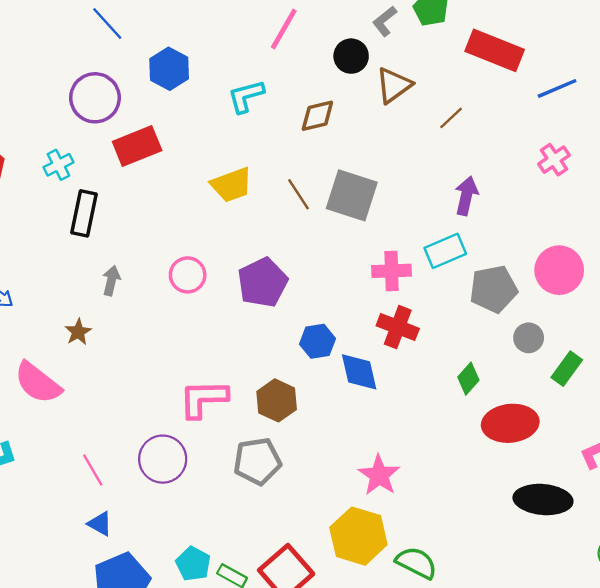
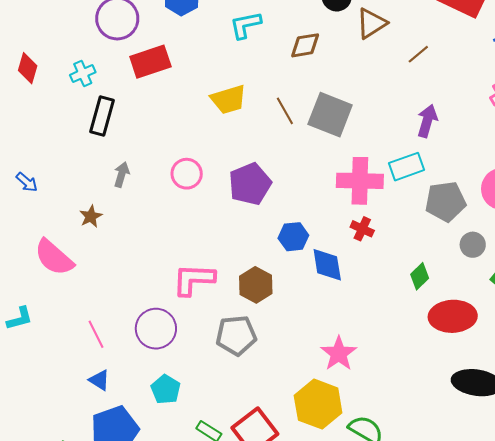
pink cross: (392, 271) -> (360, 181), size x1.4
red cross: (398, 327) -> (362, 229), size x0.7
cyan pentagon: (193, 564) -> (166, 389), moved

